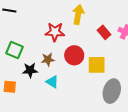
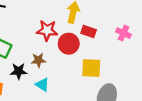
red rectangle: (104, 32) -> (89, 32), moved, turned -32
red circle: (74, 55) -> (69, 44), moved

